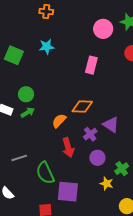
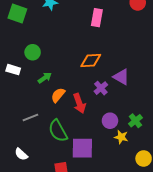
green arrow: (28, 112) -> (45, 78), moved
orange semicircle: (59, 121) -> (58, 95), moved
purple circle: (97, 158) -> (110, 121), moved

